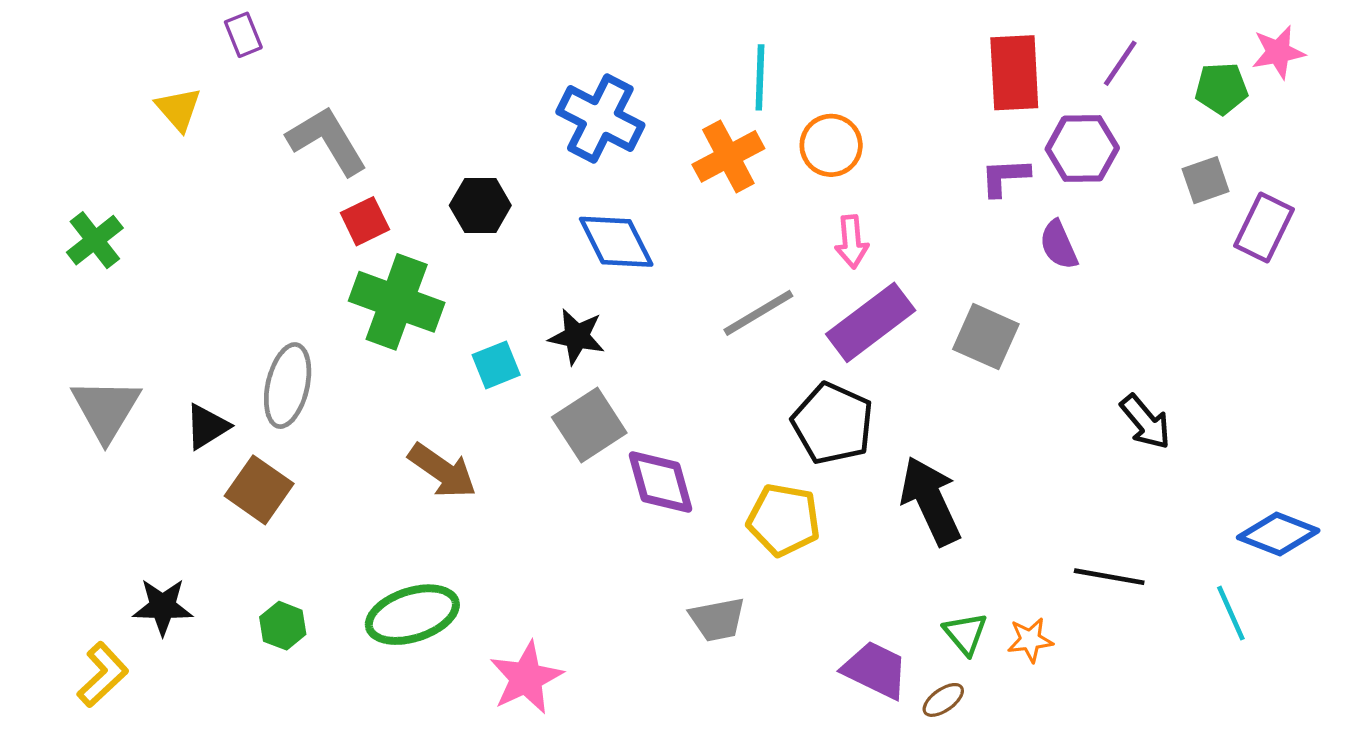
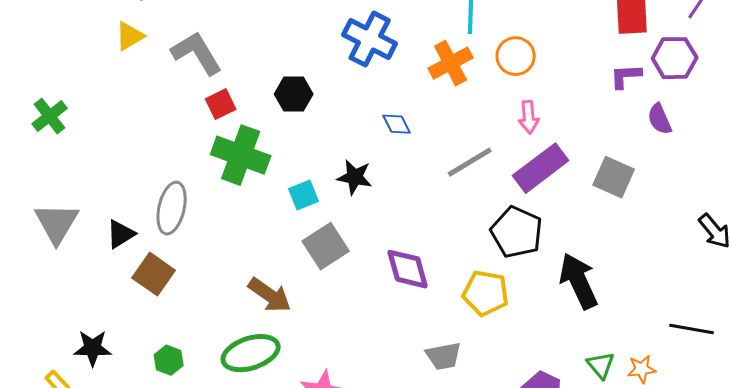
yellow triangle: (179, 109) -> (130, 36), moved, turned 40
blue diamond: (616, 242) -> (397, 124), moved, size x0.6
gray square: (589, 425) -> (326, 246), moved
brown arrow: (442, 471) -> (270, 295), moved

